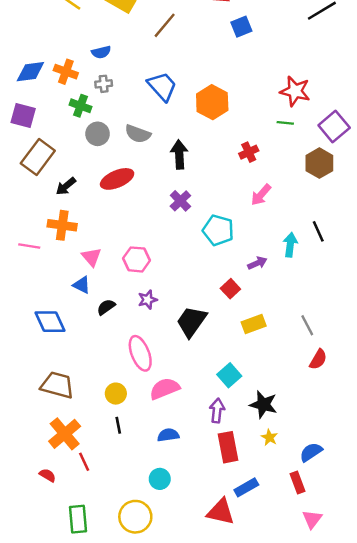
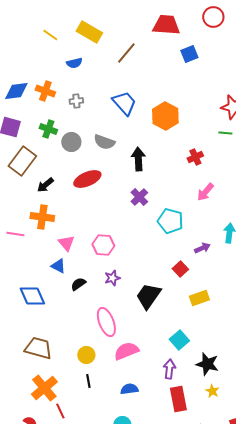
blue semicircle: (101, 52) -> (74, 63), moved
green cross: (80, 106) -> (48, 129), moved

